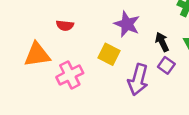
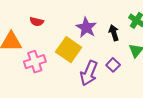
black arrow: (162, 42) -> (114, 33), moved
yellow square: (109, 54) -> (69, 50), size x1.4

